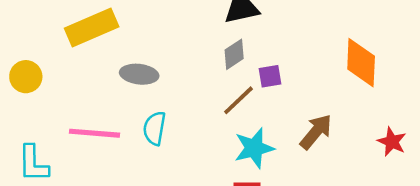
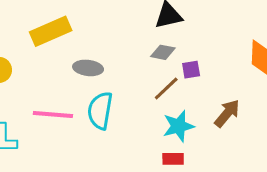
gray diamond: (234, 54) -> (163, 52), turned 45
cyan semicircle: (154, 128) -> (100, 111), size x1.4

